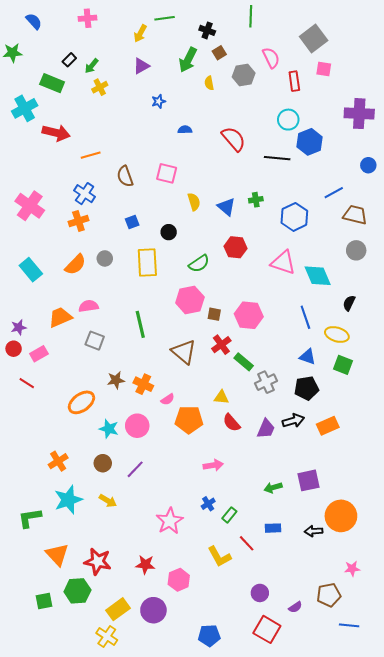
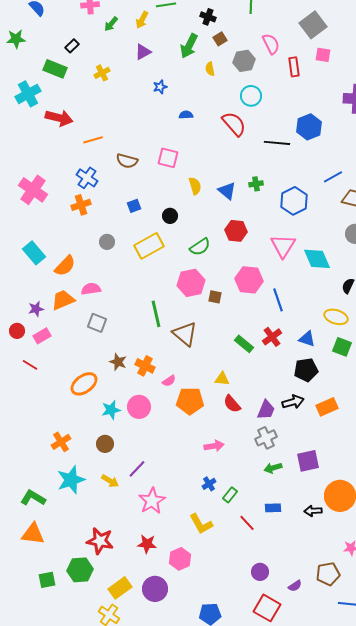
green arrow: (92, 66) -> (111, 24), moved
cyan circle: (288, 120) -> (251, 96), moved
brown semicircle: (125, 176) -> (127, 161), turned -55
yellow rectangle: (147, 263) -> (149, 246), turned 64
pink triangle: (283, 263) -> (283, 246), turned 44
orange semicircle: (75, 265) -> (65, 266), moved
pink hexagon: (249, 315) -> (249, 280), moved
blue line: (305, 317) -> (278, 300), moved
green line: (140, 324) -> (156, 314), moved
purple star: (19, 327) -> (36, 309), moved
red cross: (221, 345) -> (272, 337), moved
brown star: (116, 380) -> (118, 362), turned 30
gray cross: (266, 382) -> (266, 438), moved
cyan star: (109, 429) -> (111, 410), turned -30
purple line: (135, 469) -> (137, 469), moved
green L-shape: (30, 518) -> (33, 498), turned 40
pink star: (170, 521) -> (152, 501), moved
orange triangle: (57, 554) -> (33, 534), moved, turned -40
yellow L-shape: (219, 556) -> (201, 524), moved

